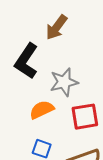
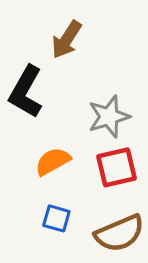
gray star: (64, 82) -> (109, 117), moved

